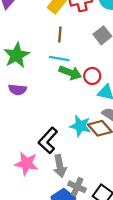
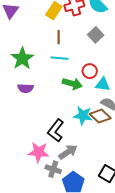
green arrow: (70, 73) -> (72, 84), moved
gray arrow: (60, 166) -> (68, 152), turned -108
gray cross: (77, 187) -> (53, 169), moved

